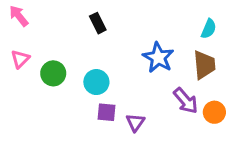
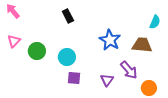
cyan semicircle: (209, 29) -> (155, 22), moved
brown trapezoid: (204, 65) -> (142, 45), turned -80
orange circle: (214, 112) -> (149, 88), moved
purple triangle: (135, 122) -> (107, 80), moved

